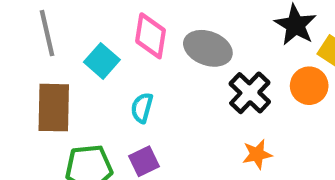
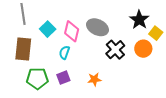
pink diamond: (151, 36) -> (72, 31), moved
orange star: (257, 154) -> (94, 79), moved

